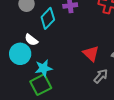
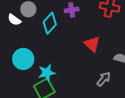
white semicircle: (31, 40) -> (14, 20), moved
red triangle: (91, 54) -> (92, 44), moved

